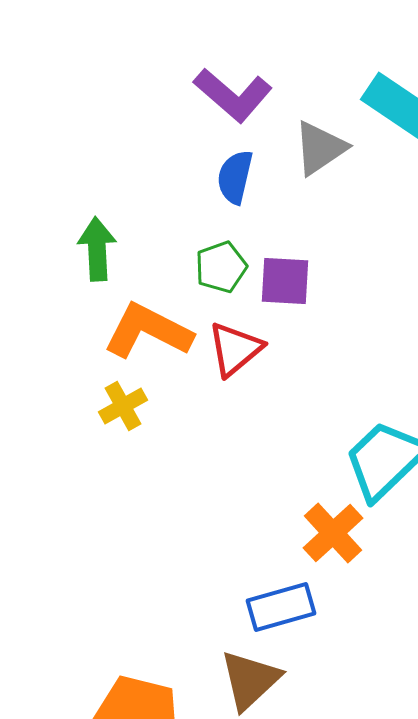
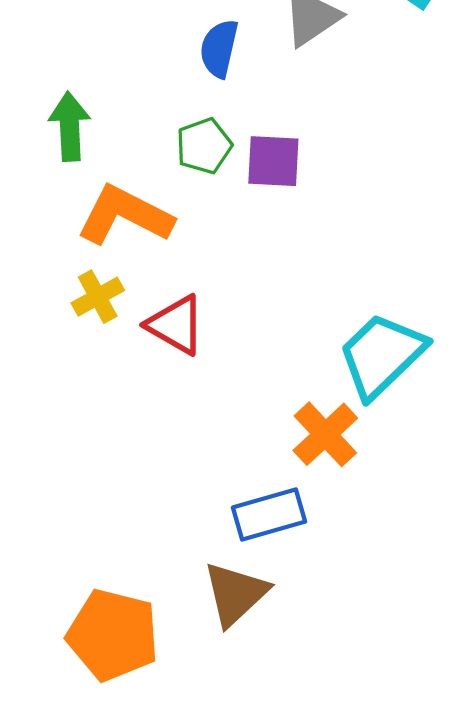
red triangle: (235, 349) -> (176, 325), moved, turned -50

